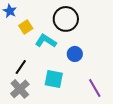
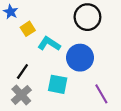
black circle: (66, 19) -> (87, 17), moved
blue circle: (75, 54) -> (80, 58), size x1.6

